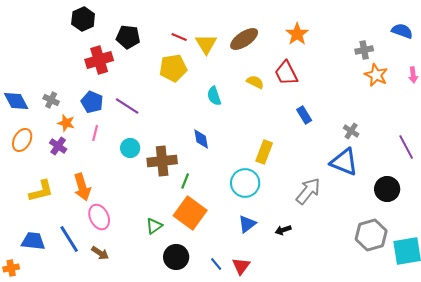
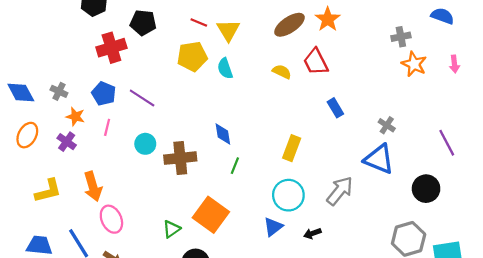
brown ellipse: (244, 39) -> (289, 25), moved
cyan semicircle: (214, 96) -> (225, 68), moved
green line: (185, 181) -> (235, 166), moved
cyan circle: (245, 183) -> (288, 195), moved

